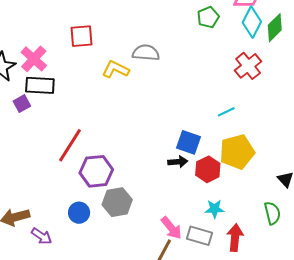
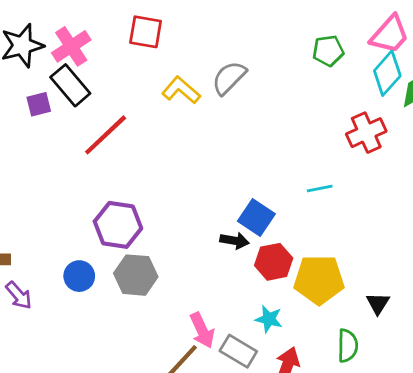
gray semicircle: (146, 53) -> (229, 78), turned -64
black rectangle: (40, 85) -> (70, 85), turned 32
red line: (70, 145) -> (106, 135), moved
yellow pentagon: (237, 152) -> (319, 280), moved

